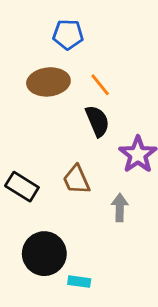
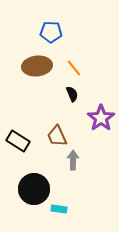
black semicircle: (97, 121) -> (72, 94), size x0.7
gray arrow: (120, 208) -> (73, 160), moved

